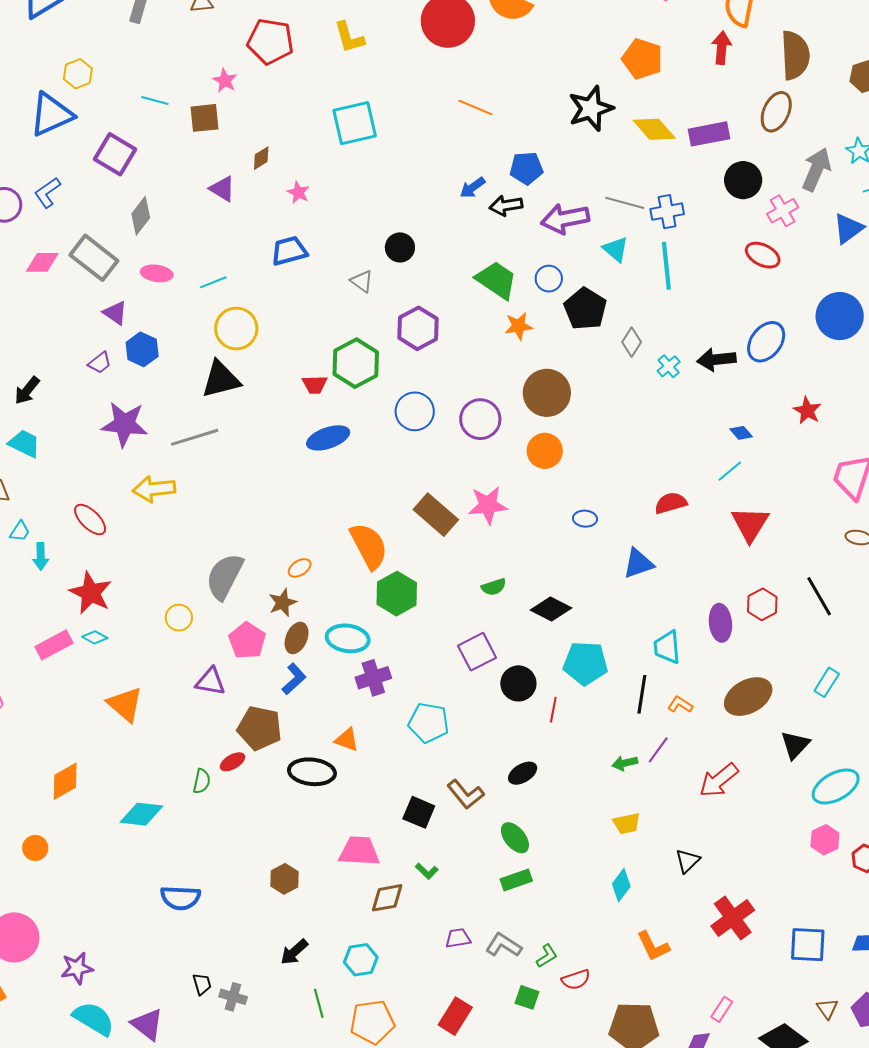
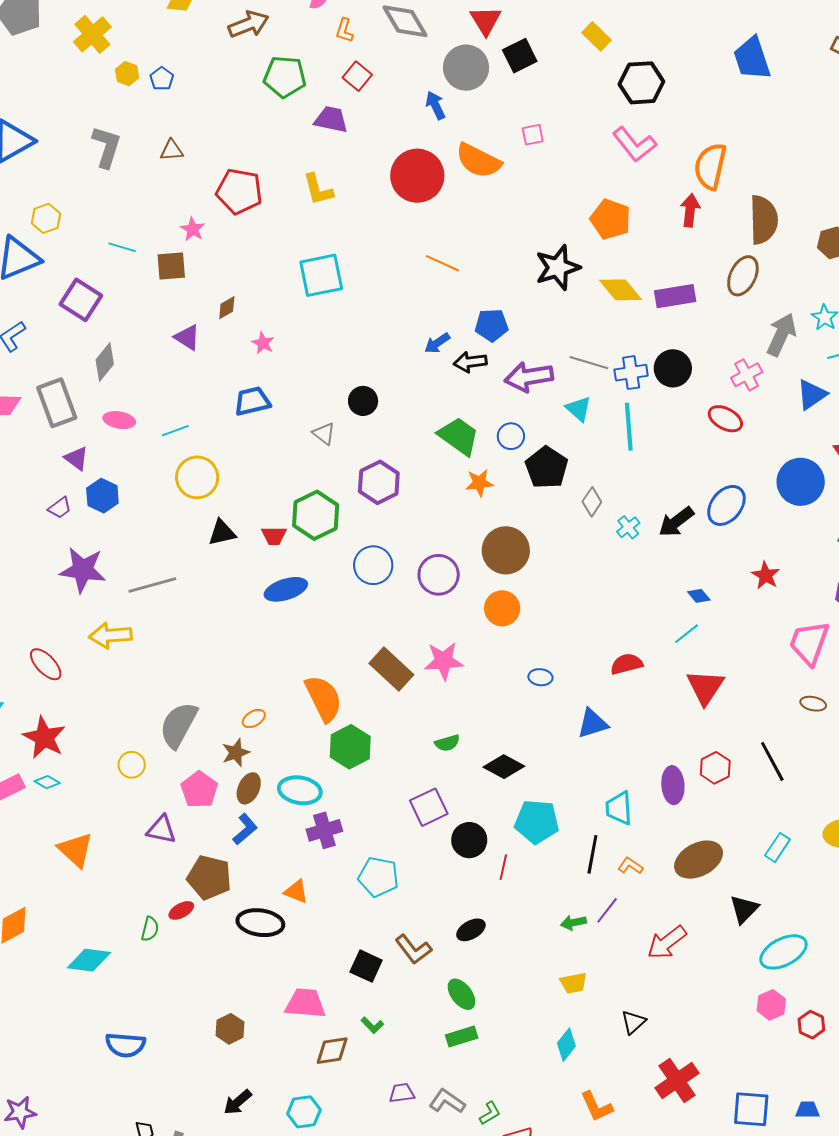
black circle: (743, 180) -> (673, 368), moved
gray rectangle: (94, 258) -> (57, 403), turned 30
black arrow: (716, 359) -> (676, 522), turned -33
black triangle: (221, 379) -> (222, 533), moved, size x0.7

